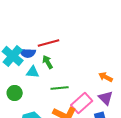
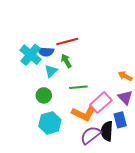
cyan triangle: (33, 72) -> (51, 71), turned -48
green circle: (15, 93) -> (44, 95), moved

